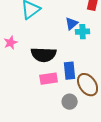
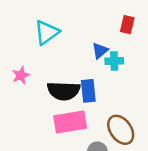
blue rectangle: (70, 71) -> (88, 91), moved
pink rectangle: (49, 79) -> (70, 122), size x1.4

